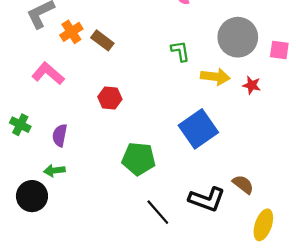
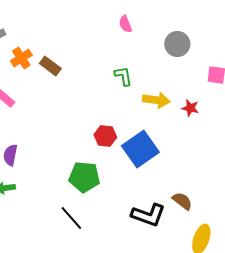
gray circle: (238, 37) -> (177, 44), moved, size x0.7
red hexagon: (110, 98) -> (105, 136), moved
black line: (158, 212) -> (71, 218), moved

